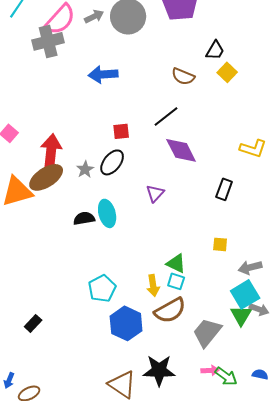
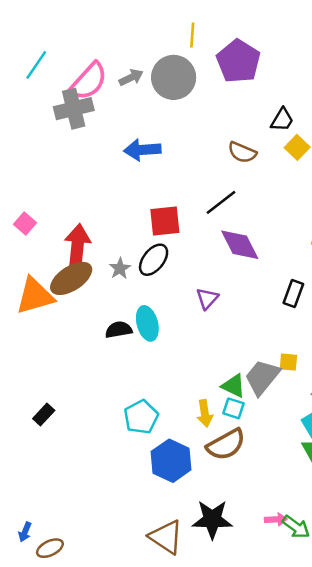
red square: (121, 131) -> (165, 221), size x1.5
black rectangle: (33, 323) -> (44, 415), moved
gray trapezoid: (207, 332) -> (262, 377), moved

